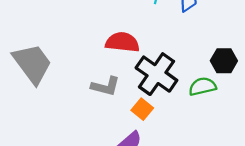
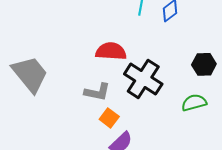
green semicircle: (202, 86) -> (194, 103), moved
orange square: (142, 109) -> (109, 118), moved

